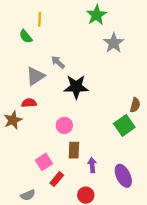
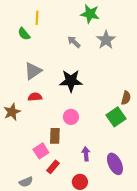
green star: (96, 15) -> (90, 14), turned -30
gray arrow: (58, 62) -> (74, 42), moved
red semicircle: (29, 103) -> (35, 97), moved
pink circle: (64, 125) -> (71, 117), moved
brown rectangle: (74, 150) -> (55, 136), moved

